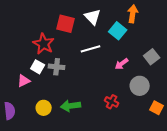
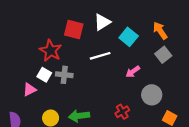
orange arrow: (133, 14) -> (160, 31), moved, turned -42
white triangle: (93, 17) -> (102, 22), turned 42
gray square: (152, 57) -> (163, 55), moved
red cross: (112, 102) -> (122, 112), turned 32

